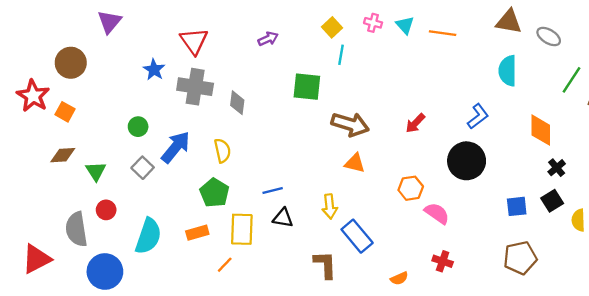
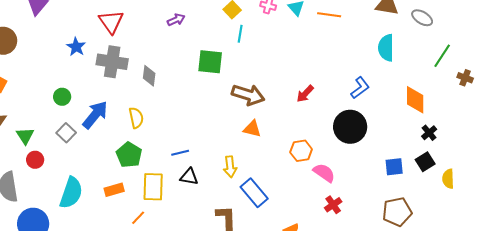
red circle: (106, 210) -> (35, 160), moved
red cross: (443, 261) -> (333, 205), moved, turned 36

